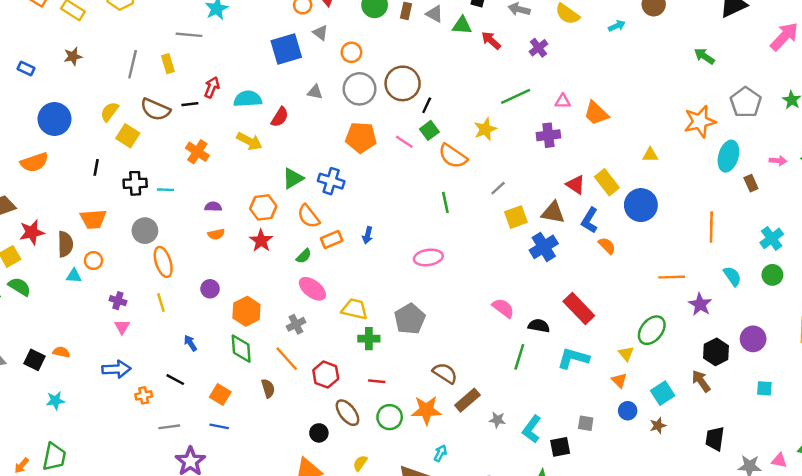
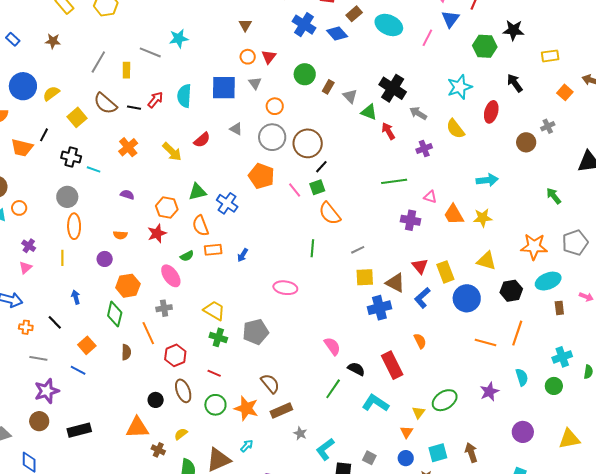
cyan arrow: (617, 26) -> (487, 180), moved, size x1.5
cyan semicircle: (248, 99) -> (184, 96), moved, turned -100
yellow semicircle: (109, 112) -> (51, 93), moved
yellow star: (485, 129) -> (483, 218), moved
yellow triangle: (650, 155) -> (486, 261), size x1.5
cyan ellipse: (728, 156) -> (548, 281), turned 35
orange trapezoid: (93, 219) -> (22, 148), moved
orange semicircle: (216, 234) -> (120, 235), moved
orange semicircle: (607, 246) -> (420, 341), moved
orange line: (672, 277) -> (485, 343), moved
pink ellipse: (312, 289) -> (171, 276), moved
black hexagon: (716, 352) -> (511, 291), moved

